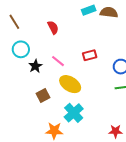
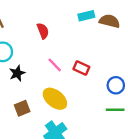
red rectangle: (90, 55) -> (81, 68), turned 32
pink line: (58, 61) -> (55, 65), moved

